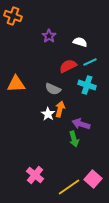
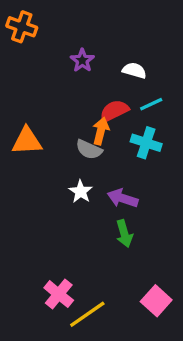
orange arrow: (60, 109) -> (101, 131), moved
purple arrow: (81, 124) -> (123, 198), moved
yellow line: (69, 187) -> (87, 314), moved

